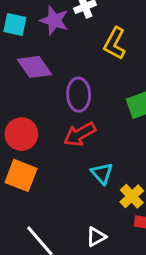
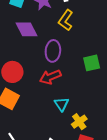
yellow L-shape: (115, 43) -> (66, 20), moved

